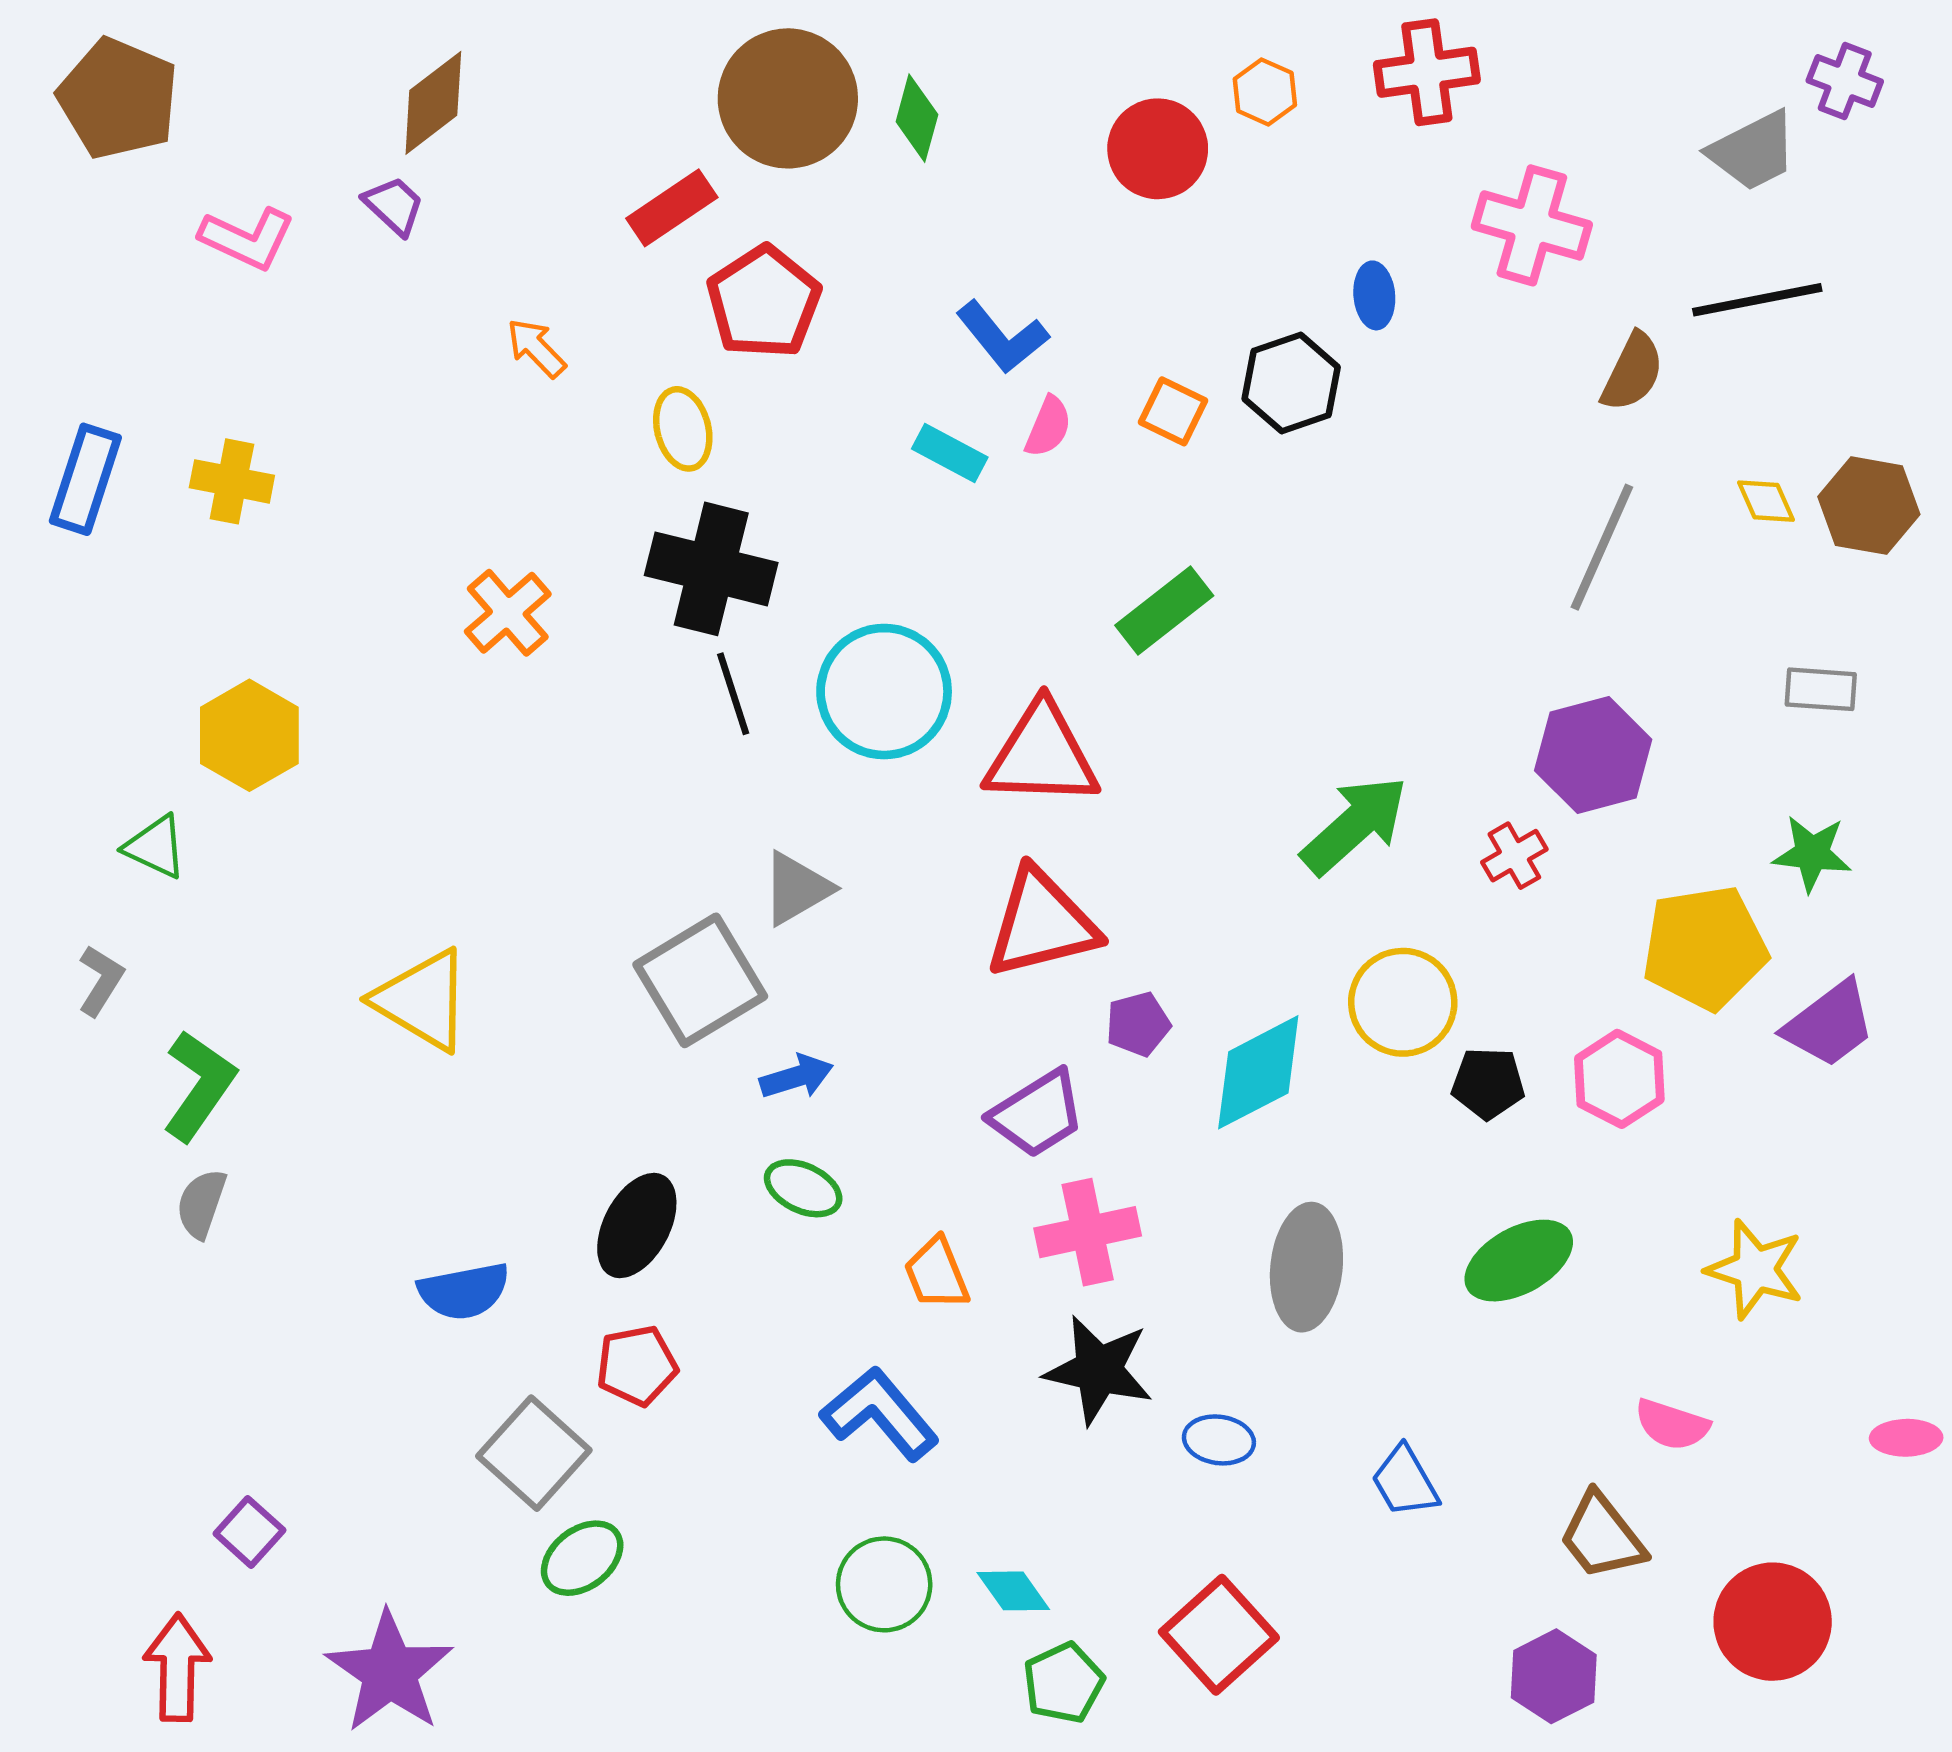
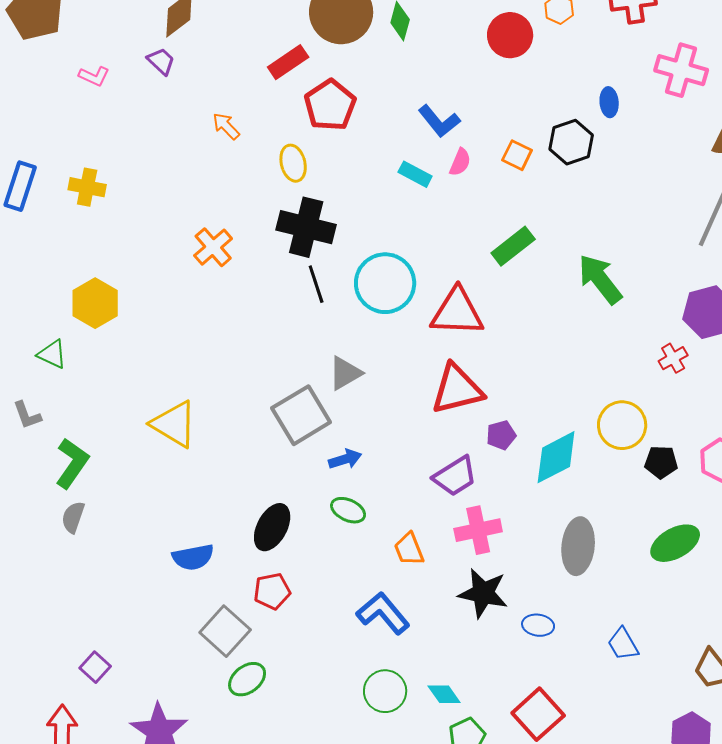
pink L-shape: (247, 239) -> (94, 76), size x0.7
green arrow: (1355, 825) -> (600, 279), moved, turned -86
gray L-shape: (101, 980) -> (27, 415), turned 128

